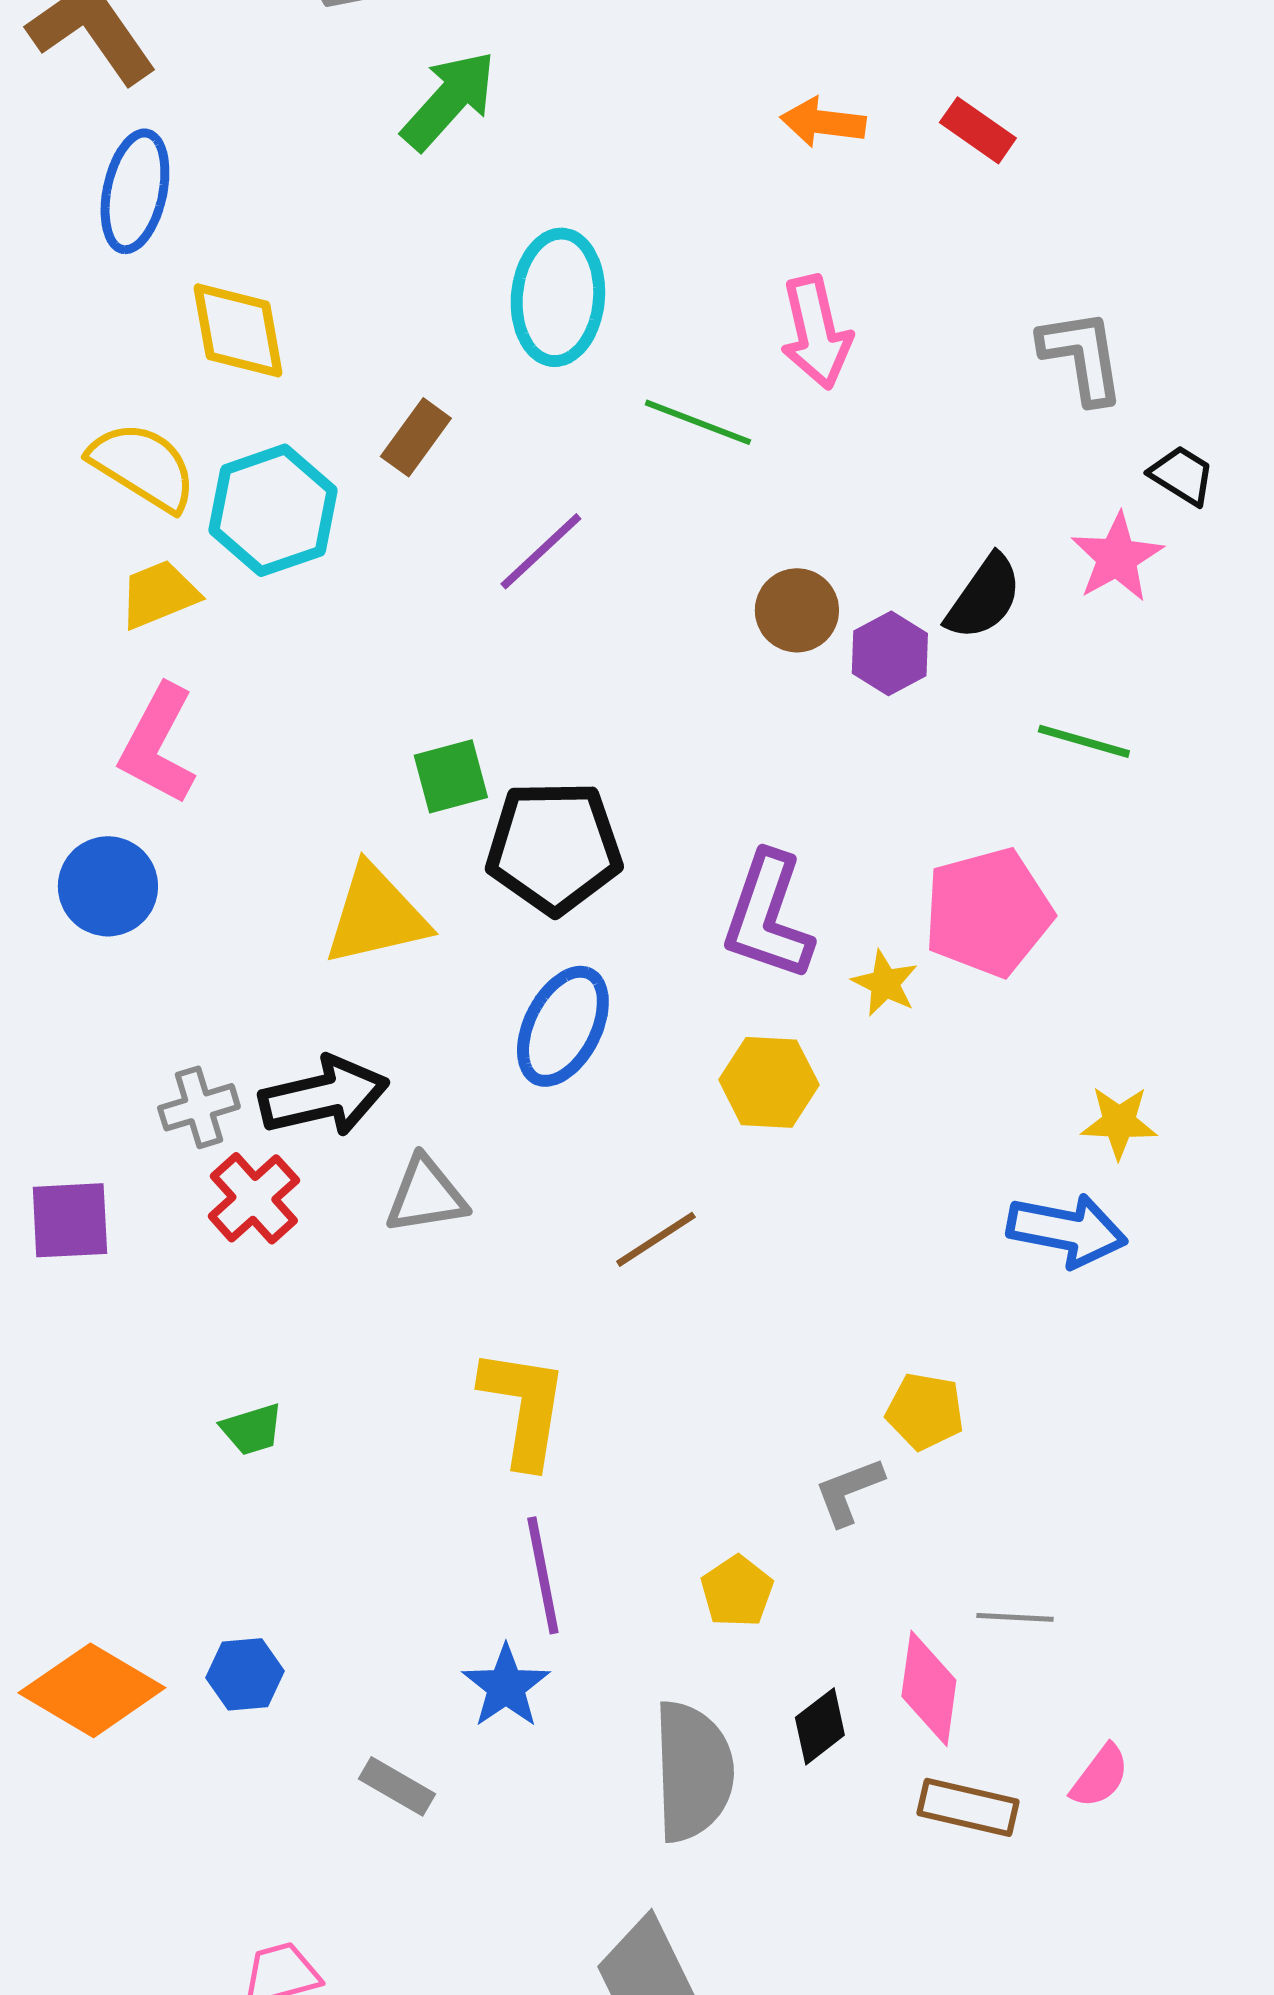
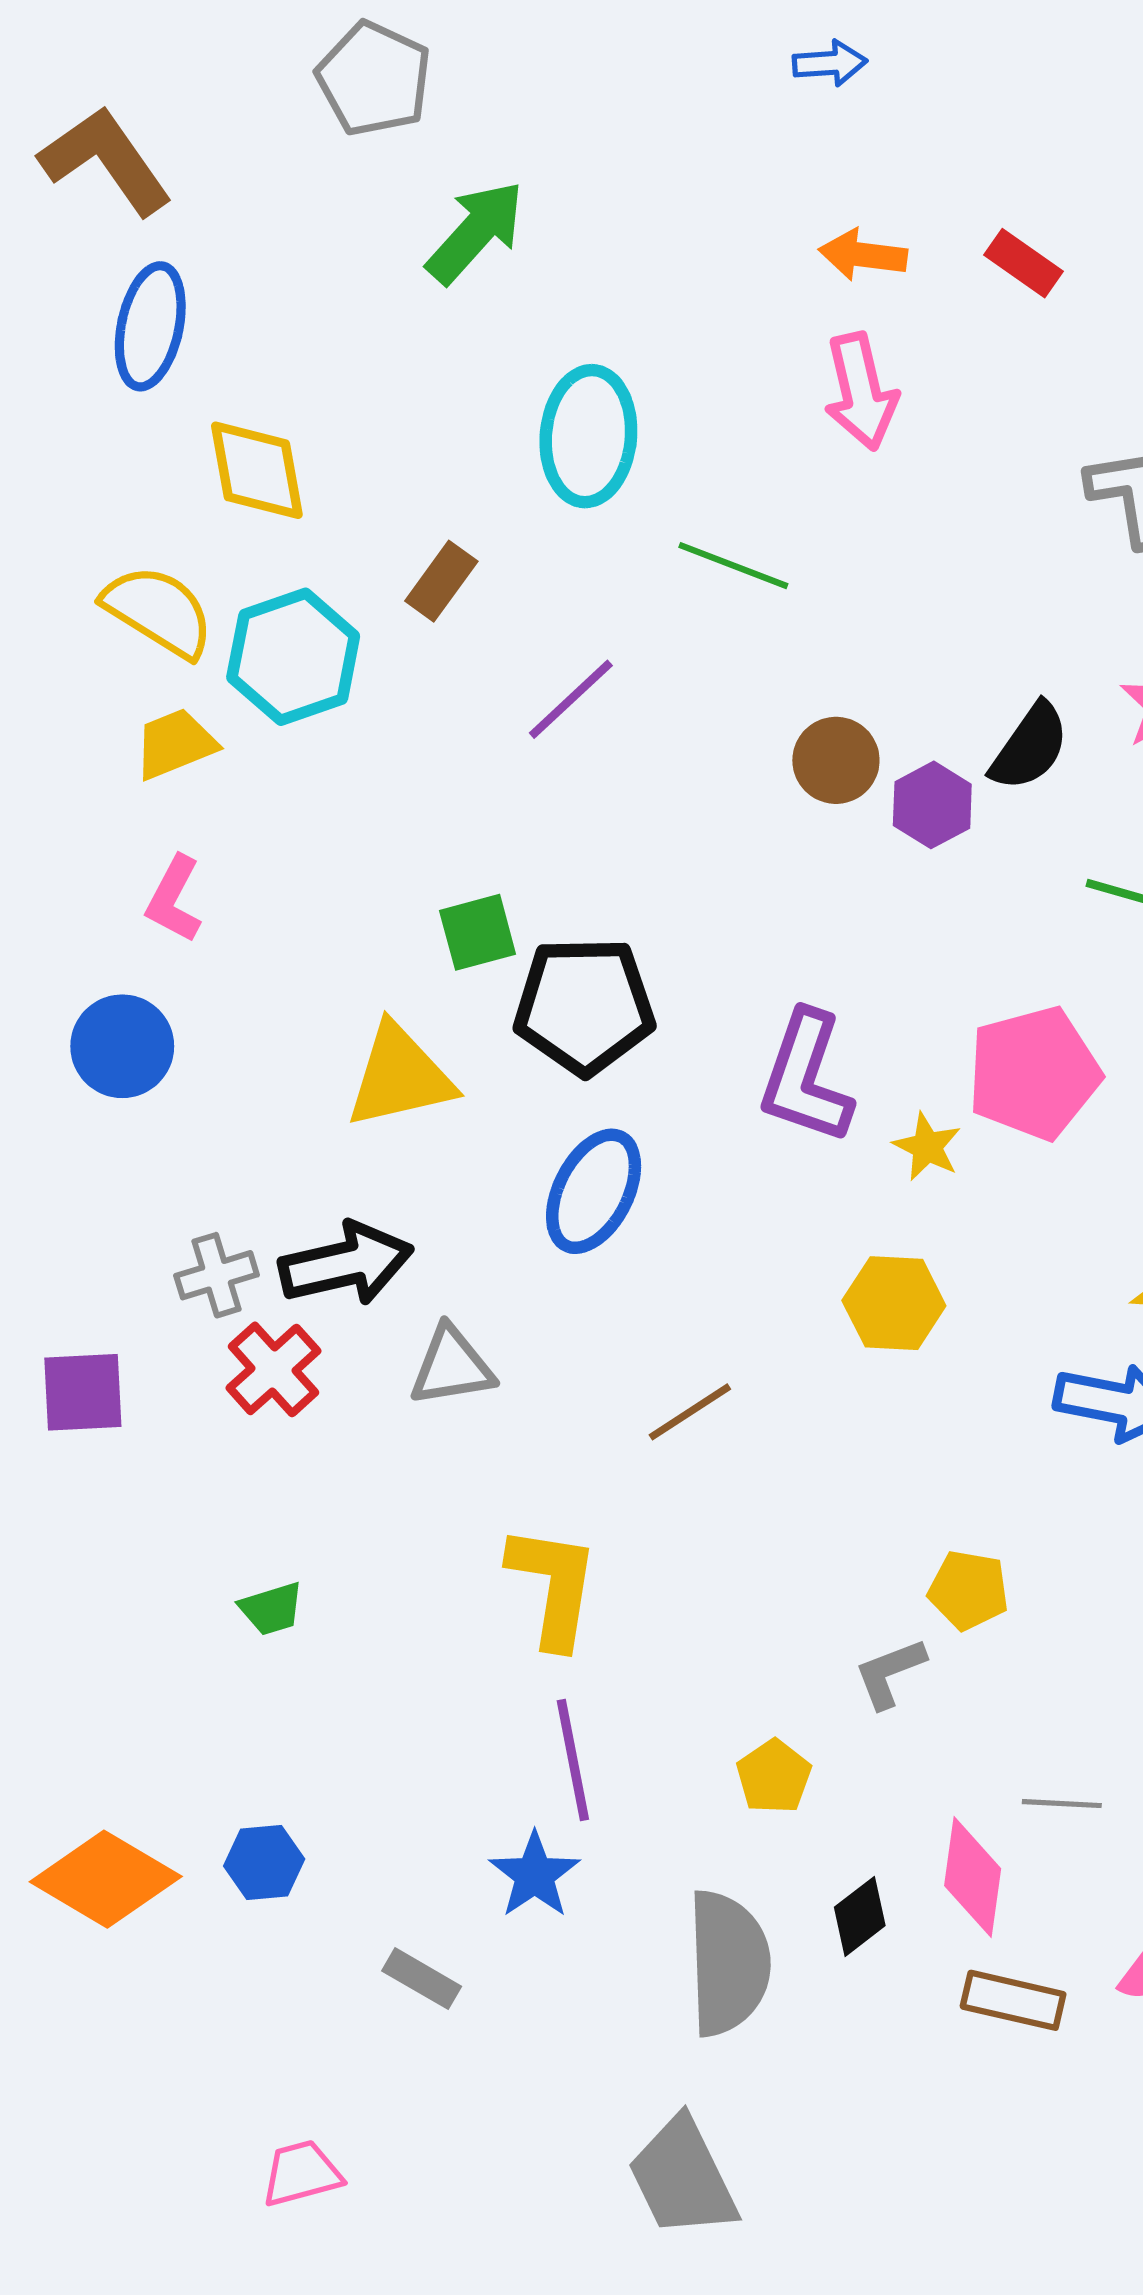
pink arrow: (816, 332) -> (861, 392), moved
pink L-shape: (158, 744) -> (174, 899), size x0.7
yellow hexagon: (769, 1082) -> (894, 1303), moved

